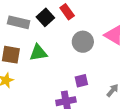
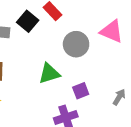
green triangle: (38, 53) -> (49, 74), moved

